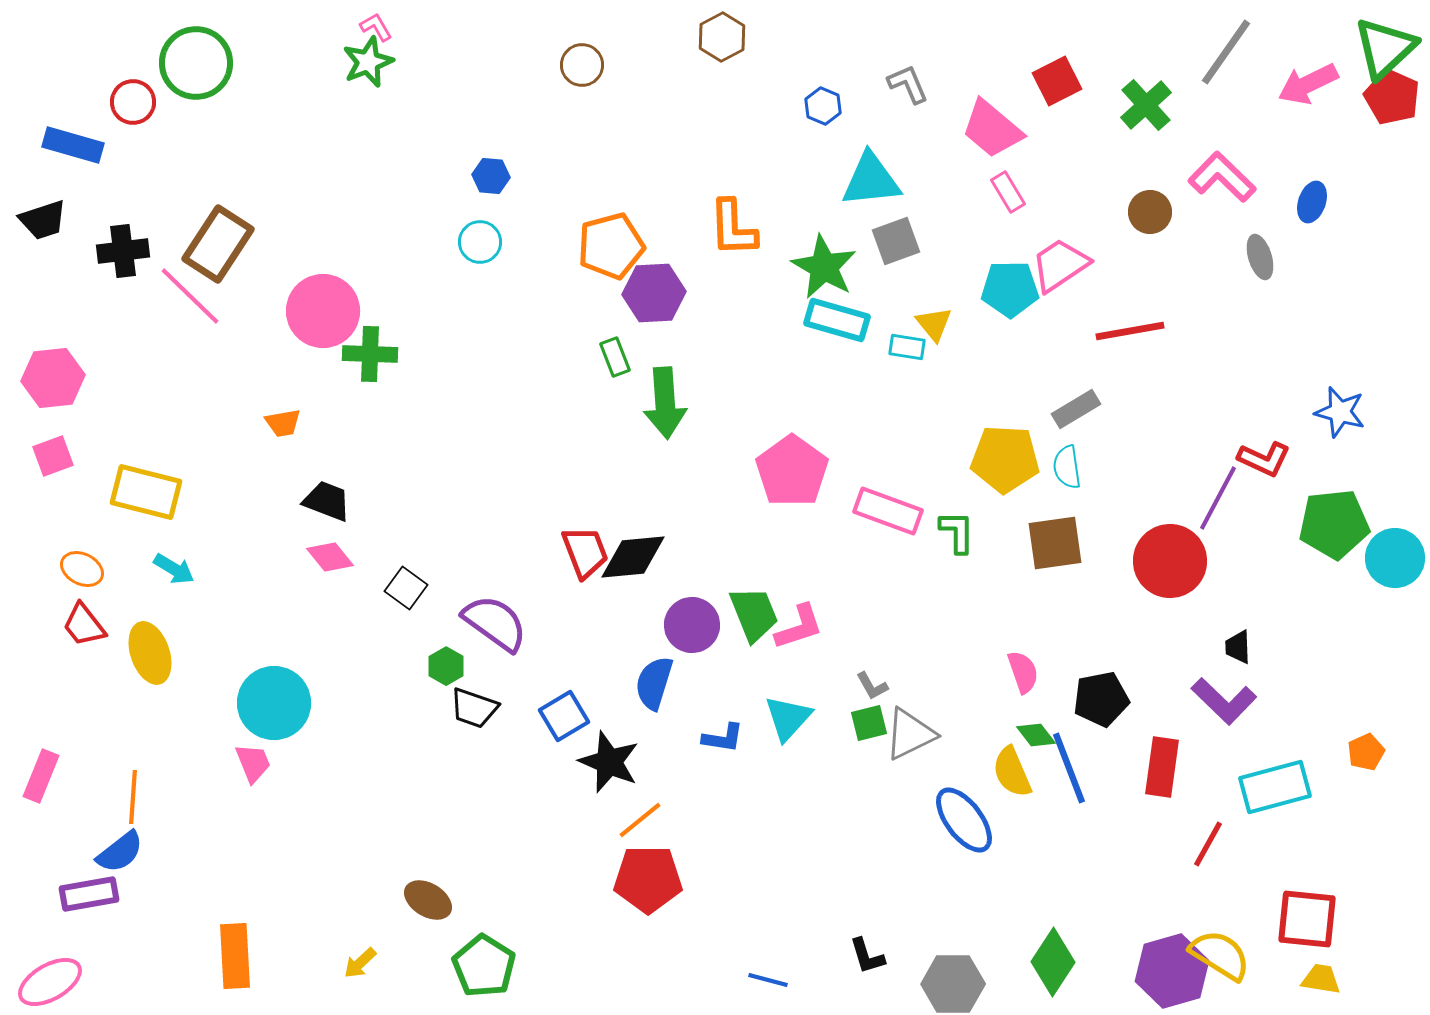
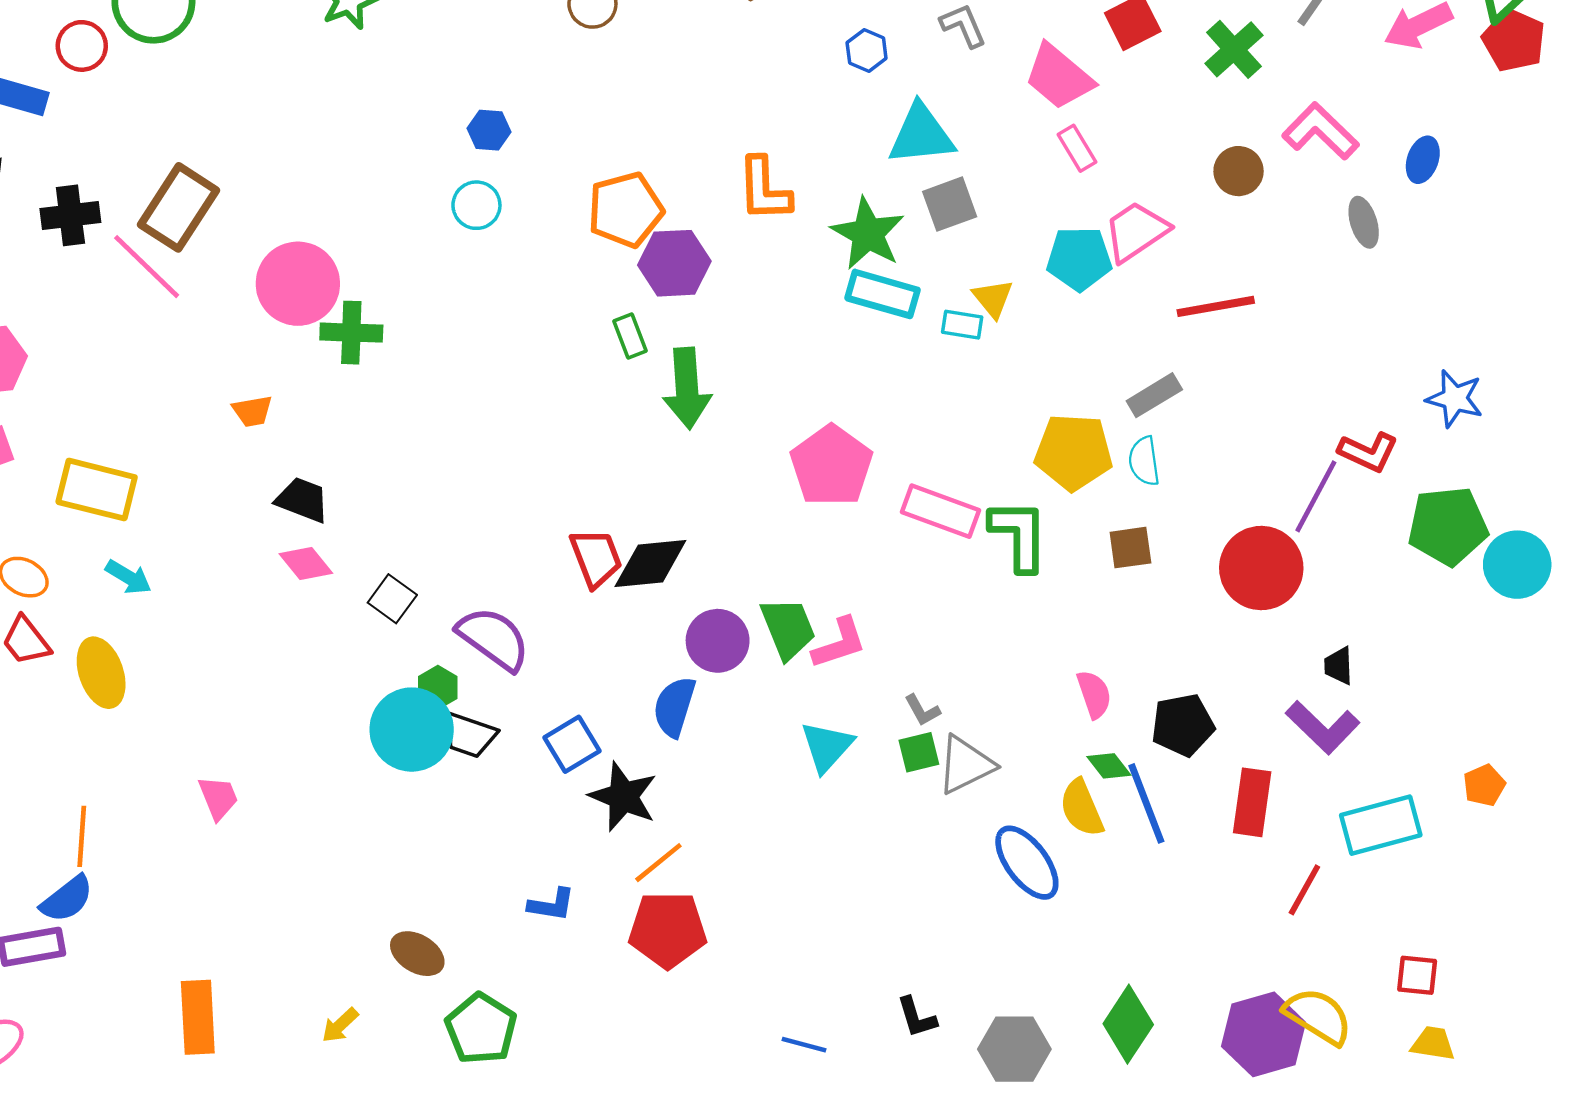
green L-shape: (957, 532) -> (1019, 535), size x1.5
brown square: (1055, 543) -> (1130, 548), size x0.7
cyan circle: (274, 703) -> (412, 730), moved
blue L-shape: (723, 738) -> (552, 905), moved
red square: (1307, 919) -> (1417, 975), size x0.6

